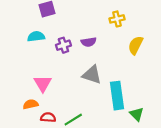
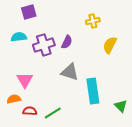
purple semicircle: (89, 42) -> (67, 42), turned -56
purple cross: (63, 45) -> (44, 45), size x1.5
green triangle: (137, 114) -> (121, 106), moved

